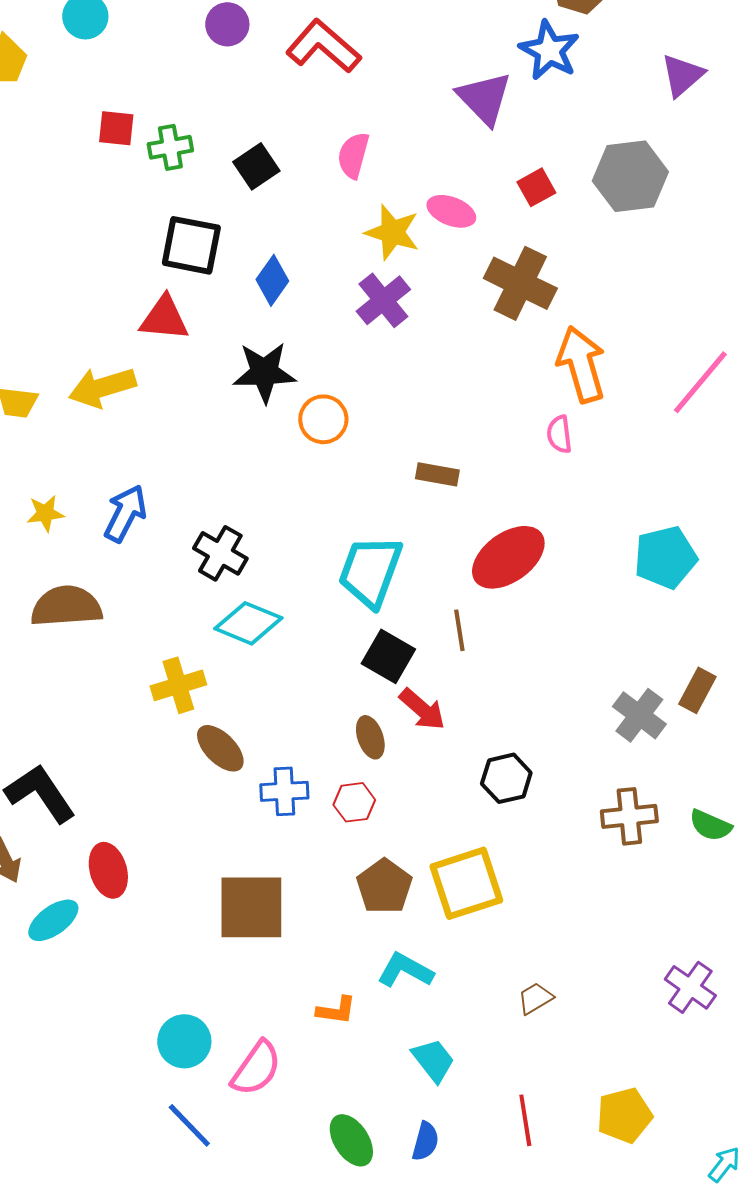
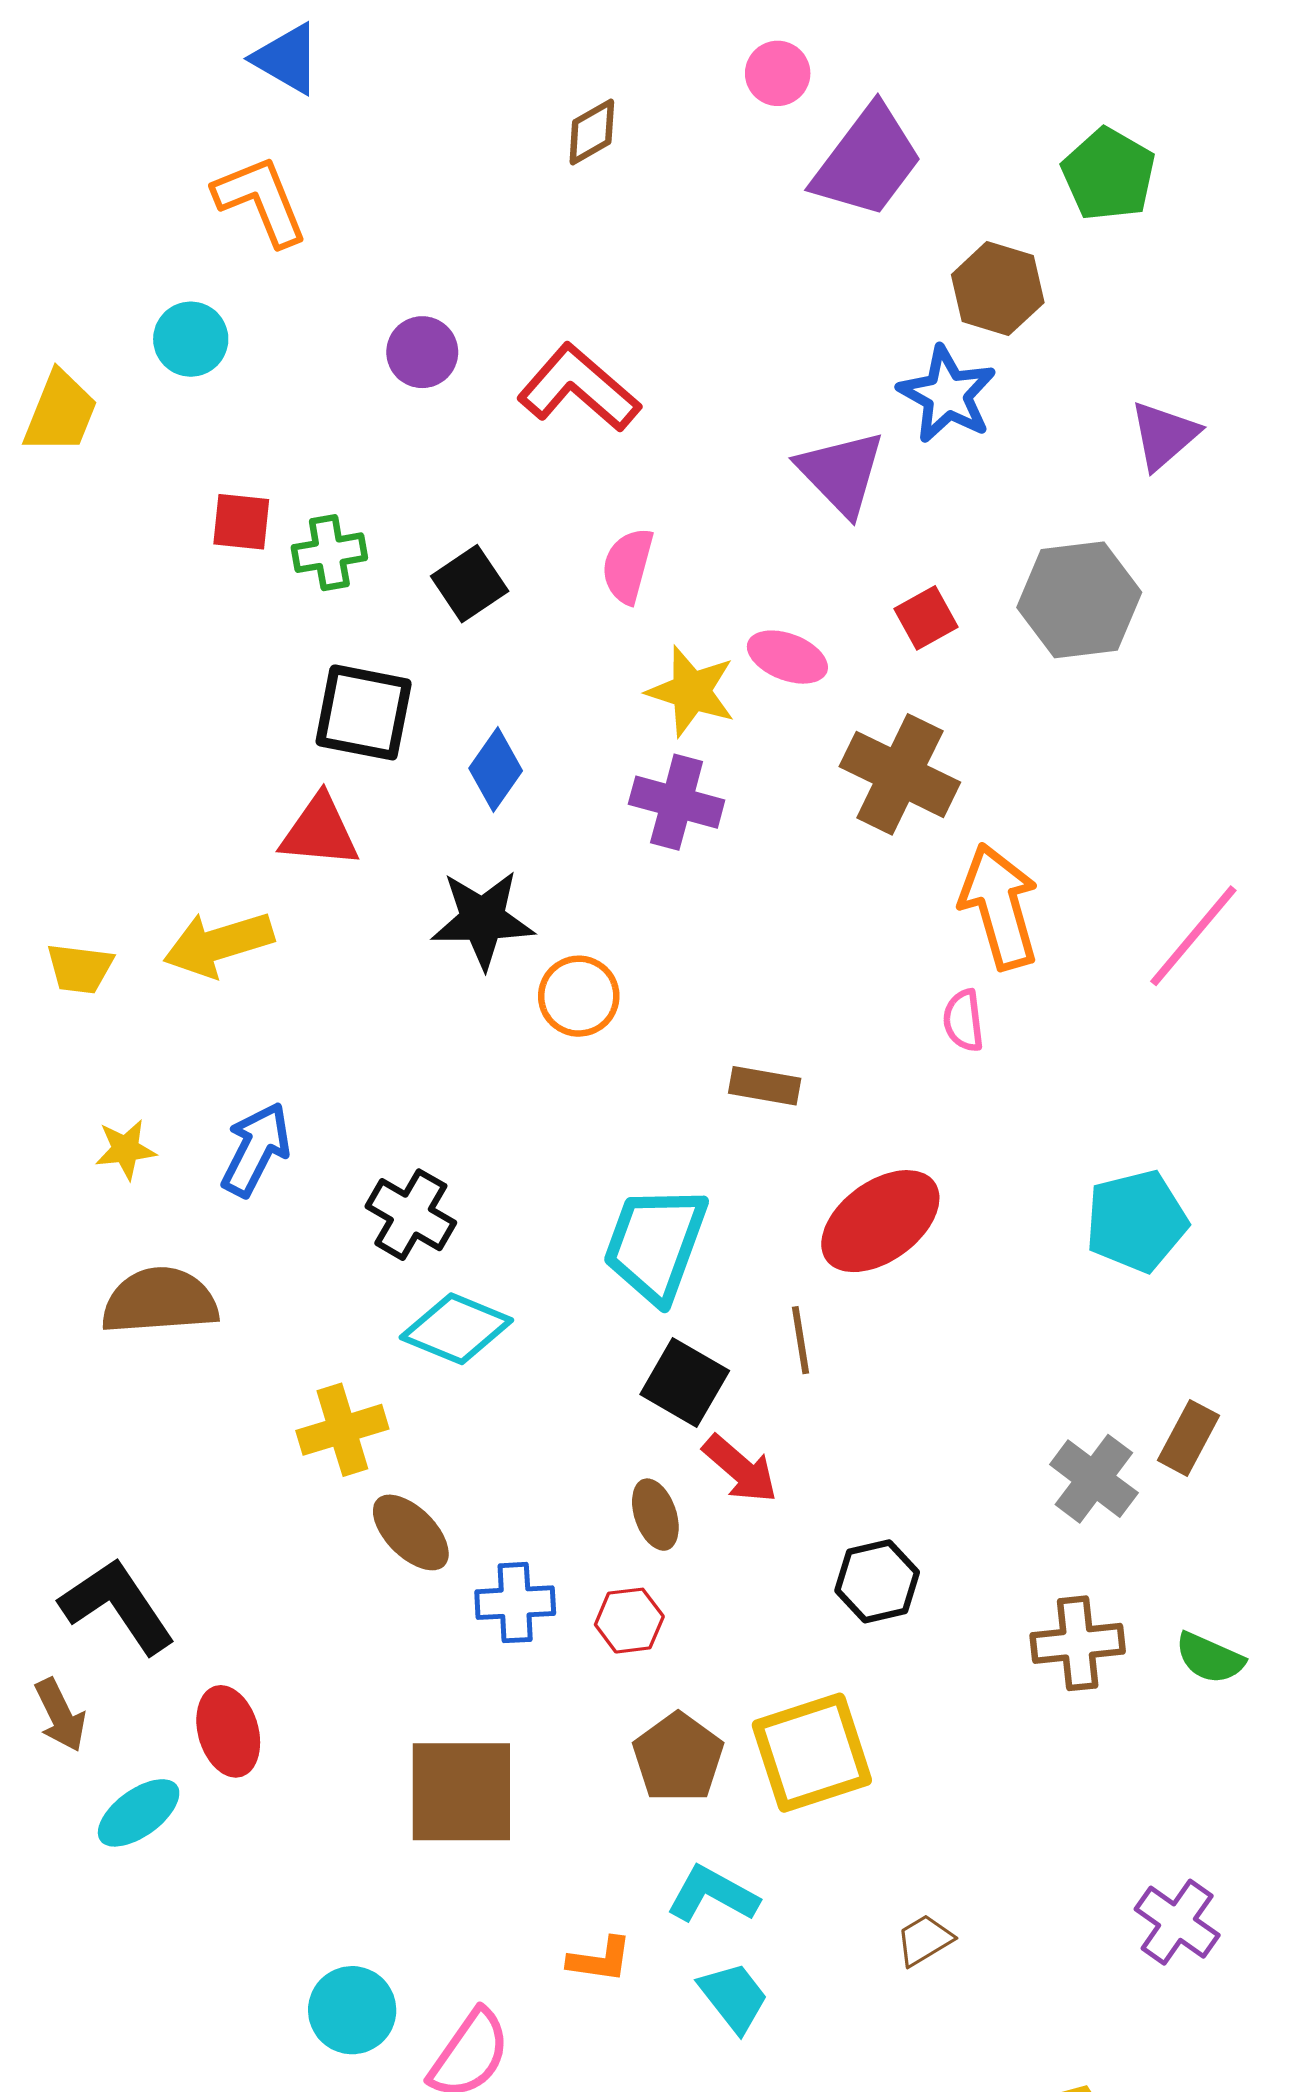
purple cross: (383, 300) -> (677, 802), turned -36
cyan trapezoid: (433, 1060) -> (734, 1997), moved

